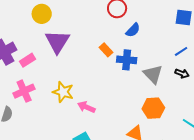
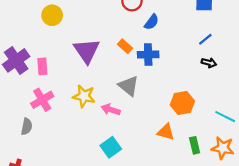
purple triangle: (57, 42) -> (87, 51), moved
pink rectangle: (27, 60) -> (42, 66), turned -56
gray triangle: (153, 74) -> (129, 86), moved

